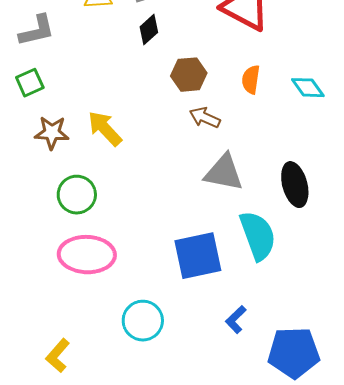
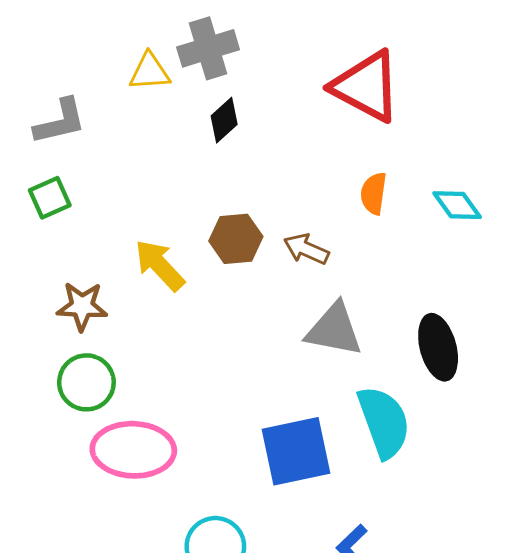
brown hexagon: (189, 75) -> (236, 239), moved
brown star: (52, 133) -> (82, 306), moved
green circle: (77, 195) -> (86, 382), moved

